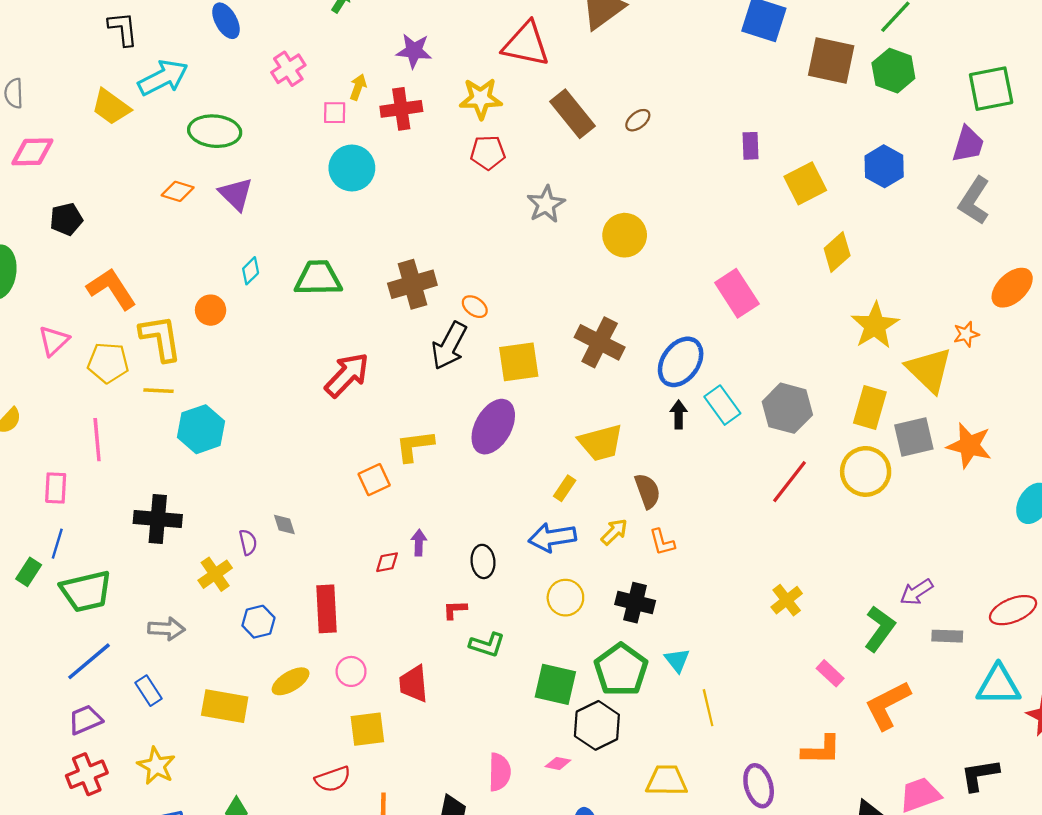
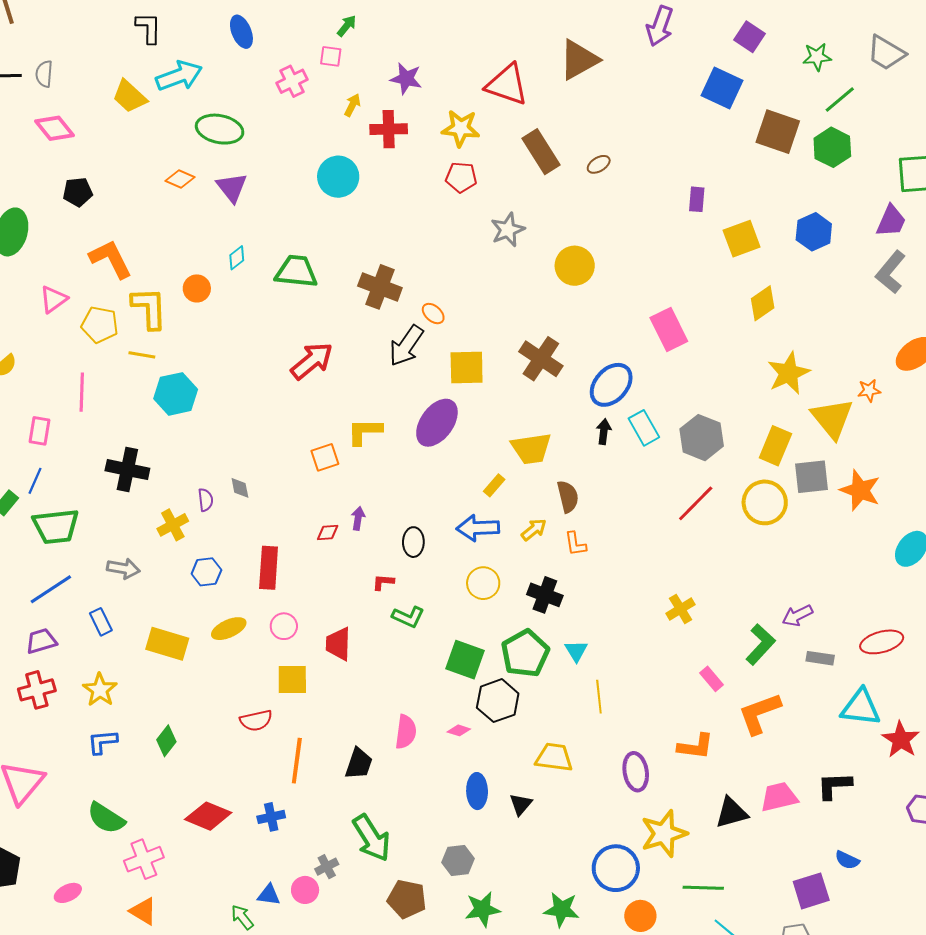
pink square: (335, 113) -> (331, 56), moved
pink diamond: (32, 152) -> (55, 128), turned 45
brown cross: (412, 284) -> (380, 287), turned 30

